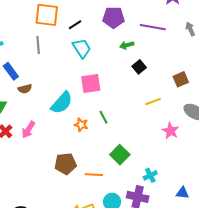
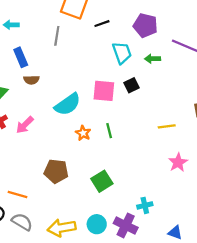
cyan trapezoid: (82, 48) -> (122, 53), moved
black square: (139, 67) -> (131, 85), moved
green square: (120, 155) -> (102, 181), moved
orange line: (94, 175) -> (18, 194), moved

